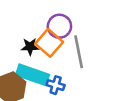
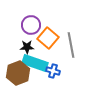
purple circle: (59, 26) -> (31, 25), moved
black star: (30, 47) -> (27, 47), moved

